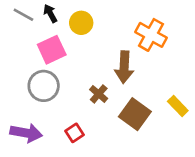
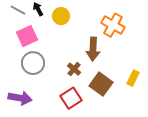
pink square: (52, 50) -> (27, 36), moved
yellow rectangle: (178, 106) -> (133, 78), turned 70
red square: (74, 133) -> (71, 98), moved, size x1.5

